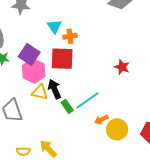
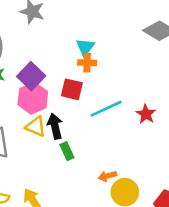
cyan triangle: (54, 26) -> (85, 47), moved
red square: (62, 59) -> (72, 89), size x0.7
cyan line: (87, 100) -> (106, 109), moved

